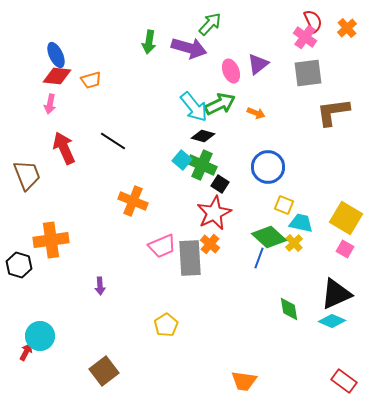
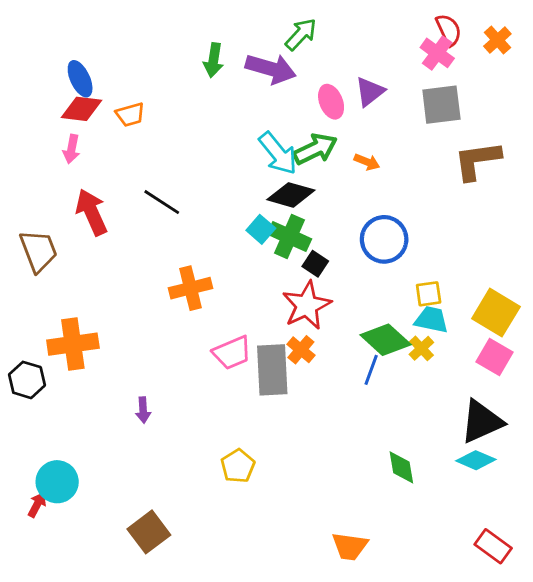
black diamond: (203, 136) -> (291, 195), size x1.4
orange cross: (133, 201) -> (190, 288), turned -36
yellow square: (284, 205) -> (429, 294), moved, turned -30
pink square: (345, 249) -> (495, 357), size x1.4
green diamond: (289, 309) -> (401, 467), moved

